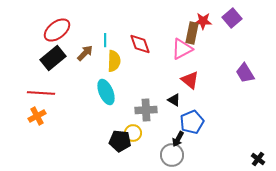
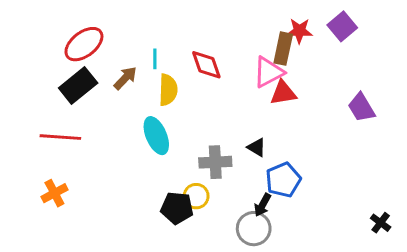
red triangle: (190, 80) -> (283, 93), moved, turned -48
orange cross: (37, 116) -> (54, 193), moved
black cross: (258, 159) -> (381, 223), moved

